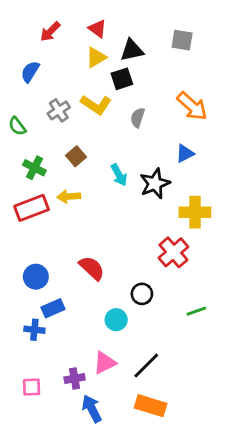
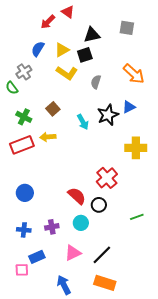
red triangle: (97, 29) -> (68, 12), moved
red arrow: (50, 32) -> (48, 22), moved
yellow triangle: (96, 57) -> (62, 50), moved
blue semicircle: (30, 72) -> (38, 49), moved
gray cross: (59, 110) -> (24, 72), moved
black star: (155, 184) -> (108, 115), moved
red cross: (173, 252) -> (107, 178), moved
red semicircle: (92, 268) -> (77, 196), moved
blue rectangle: (53, 308) -> (37, 257), moved
purple cross: (75, 378) -> (52, 227), moved

